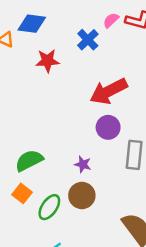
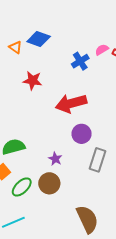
red star: (47, 61) -> (33, 81), moved
red arrow: (109, 91) -> (71, 103), moved

